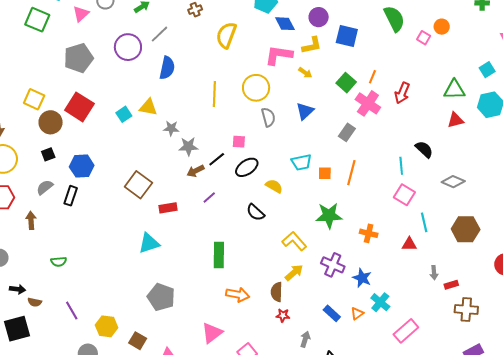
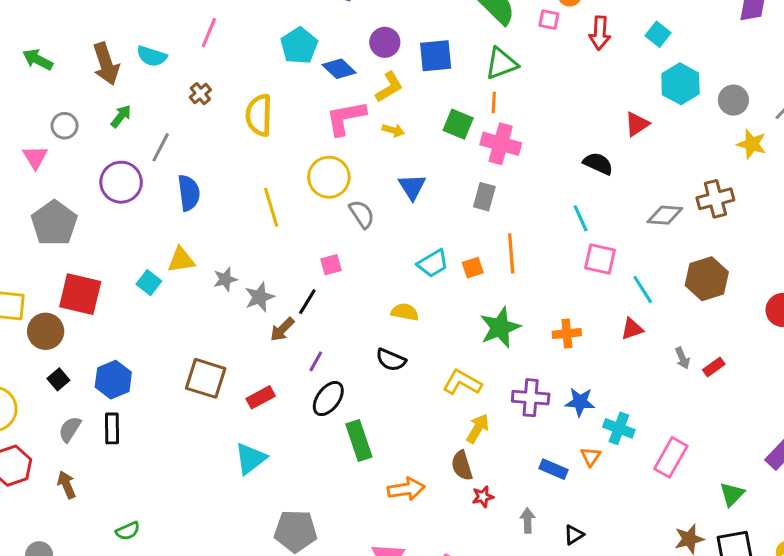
green triangle: (454, 90) -> (501, 64), moved
red arrow: (402, 93) -> (600, 33), moved
black semicircle: (424, 149) -> (598, 164), moved
black ellipse: (247, 167) -> (328, 399), moved
brown cross: (466, 310) -> (715, 199), moved

